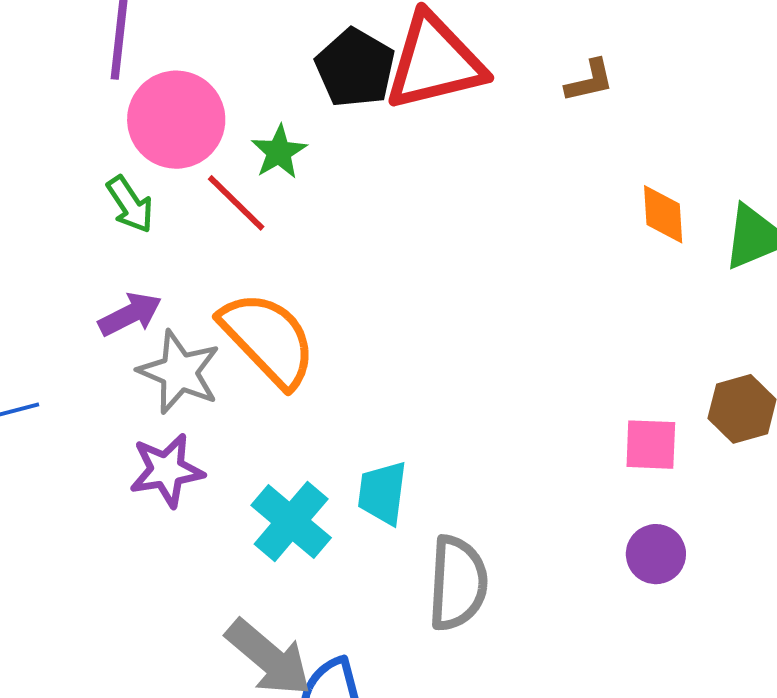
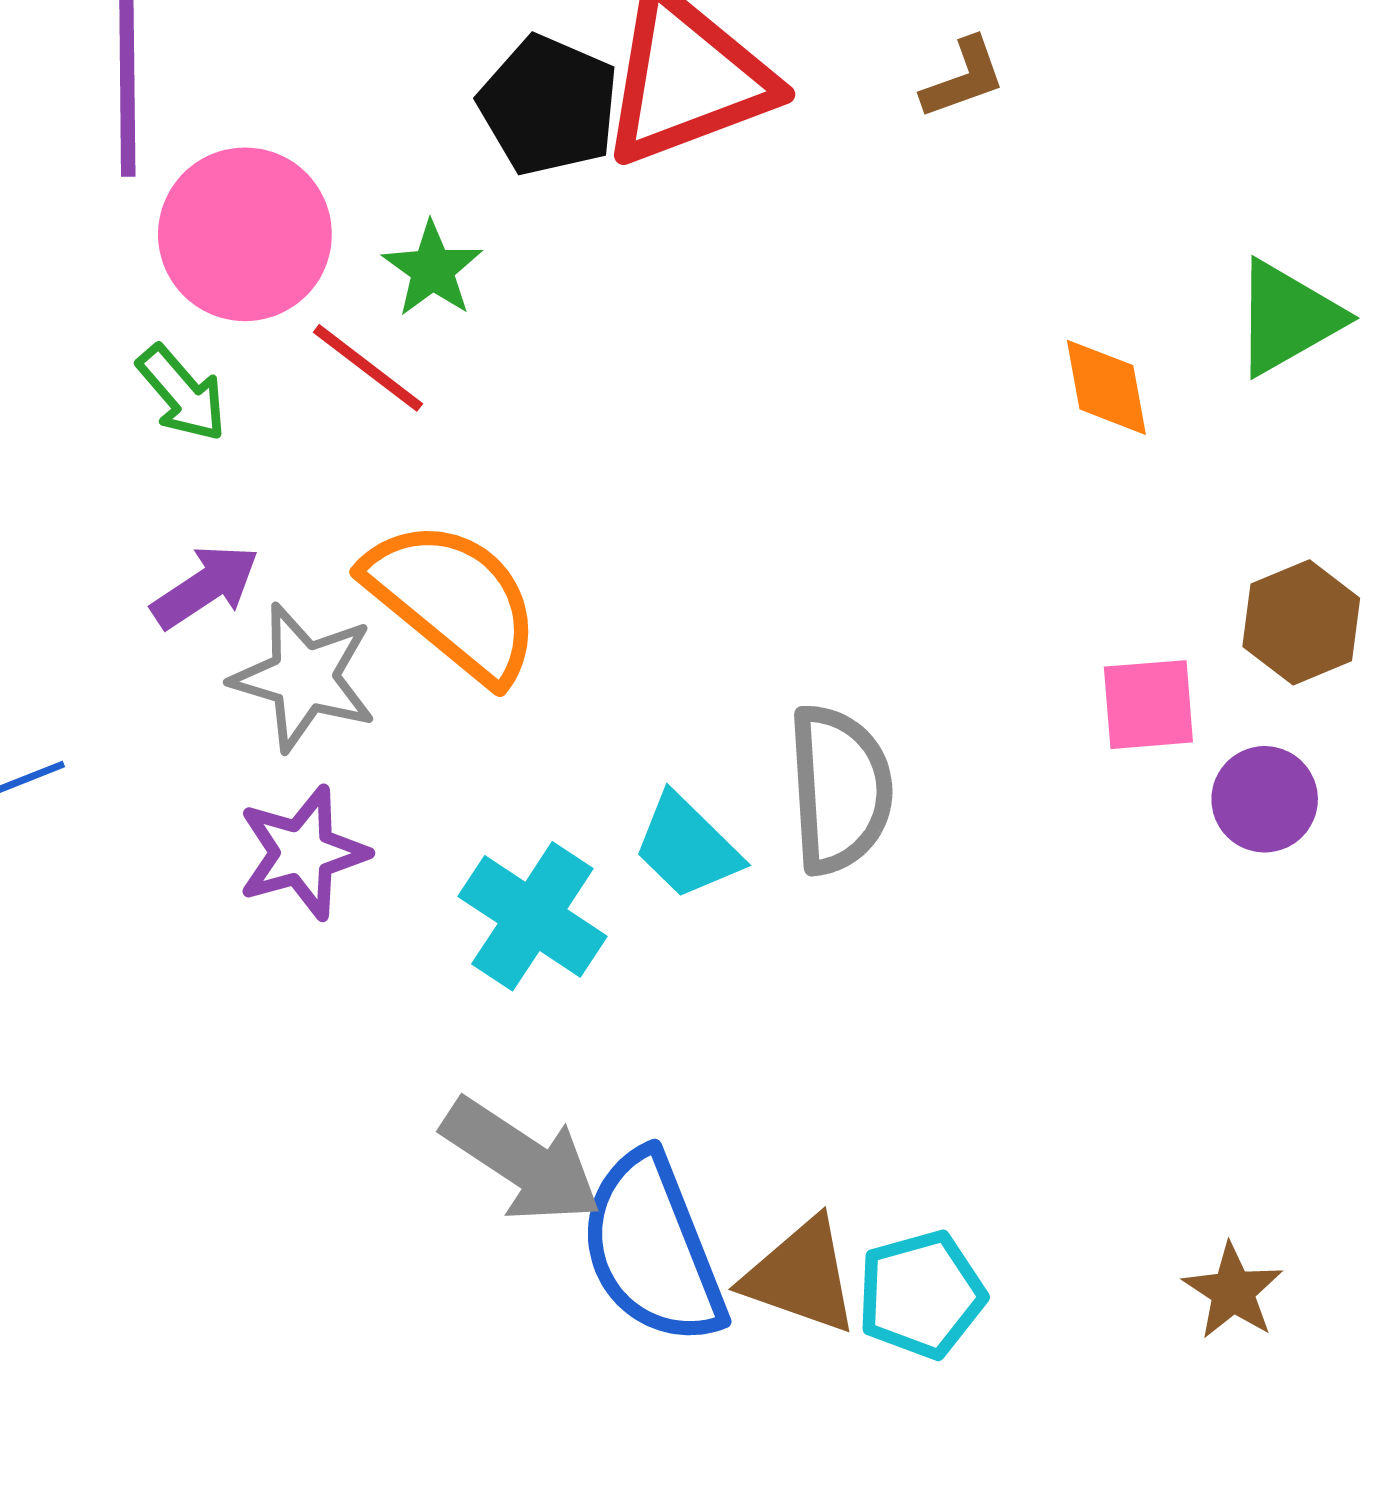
orange diamond: (663, 214) -> (1106, 387), moved
cyan trapezoid: (382, 493) -> (687, 847), turned -46
purple circle: (656, 554) -> (1265, 799), moved
gray semicircle: (458, 583) -> (840, 789), moved

